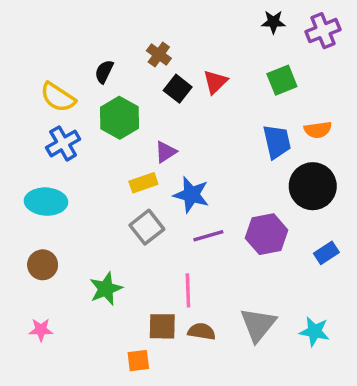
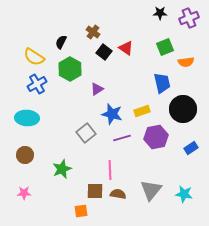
red triangle: (215, 82) -> (126, 48), turned -42
orange semicircle: (318, 130) -> (186, 62), moved
yellow rectangle: (143, 183) -> (142, 111), moved

